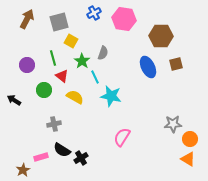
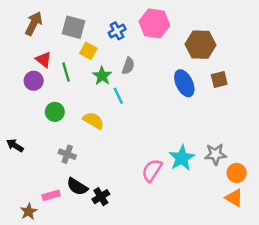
blue cross: (94, 13) -> (117, 31), moved
gray square: (59, 22) -> (73, 27), turned 30
red triangle: (62, 76) -> (44, 60), moved
cyan star: (111, 96) -> (182, 158), moved, turned 30
black arrow: (14, 100) -> (15, 145), moved
gray cross: (54, 124) -> (67, 154), turned 32

